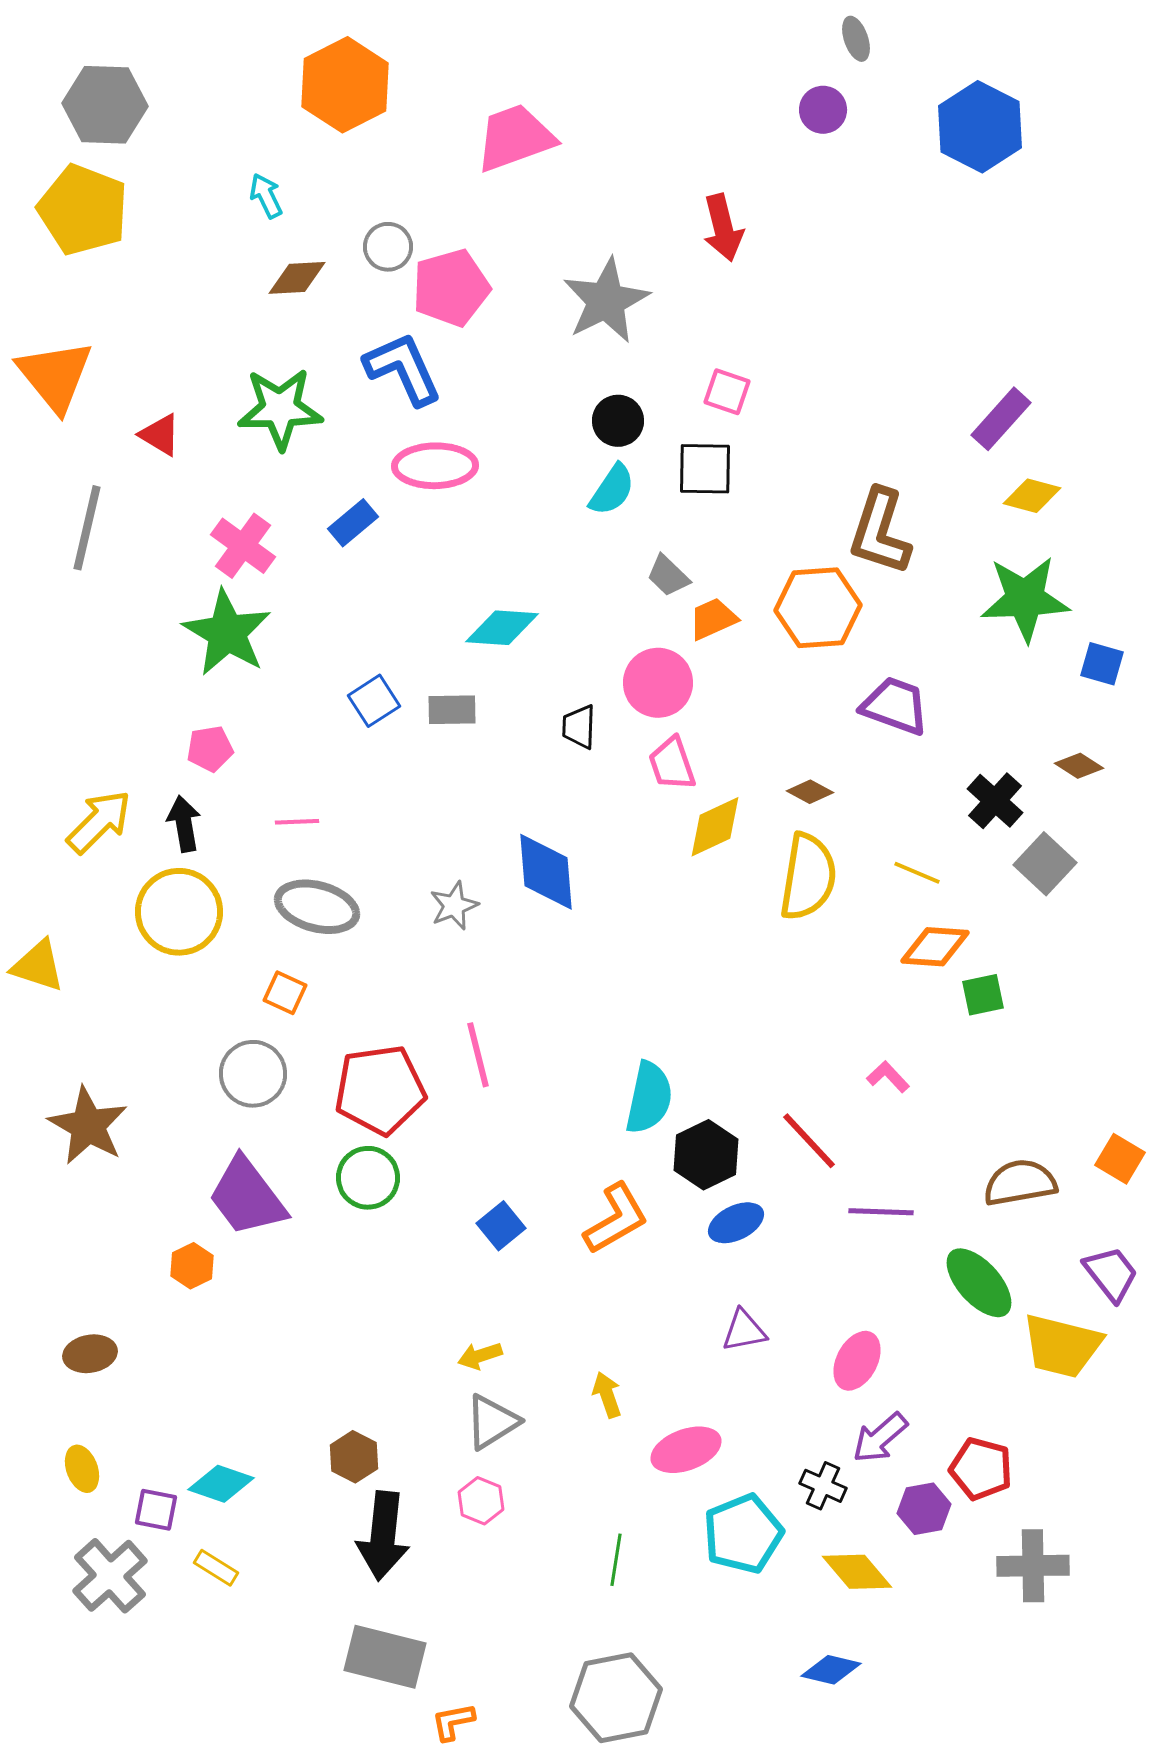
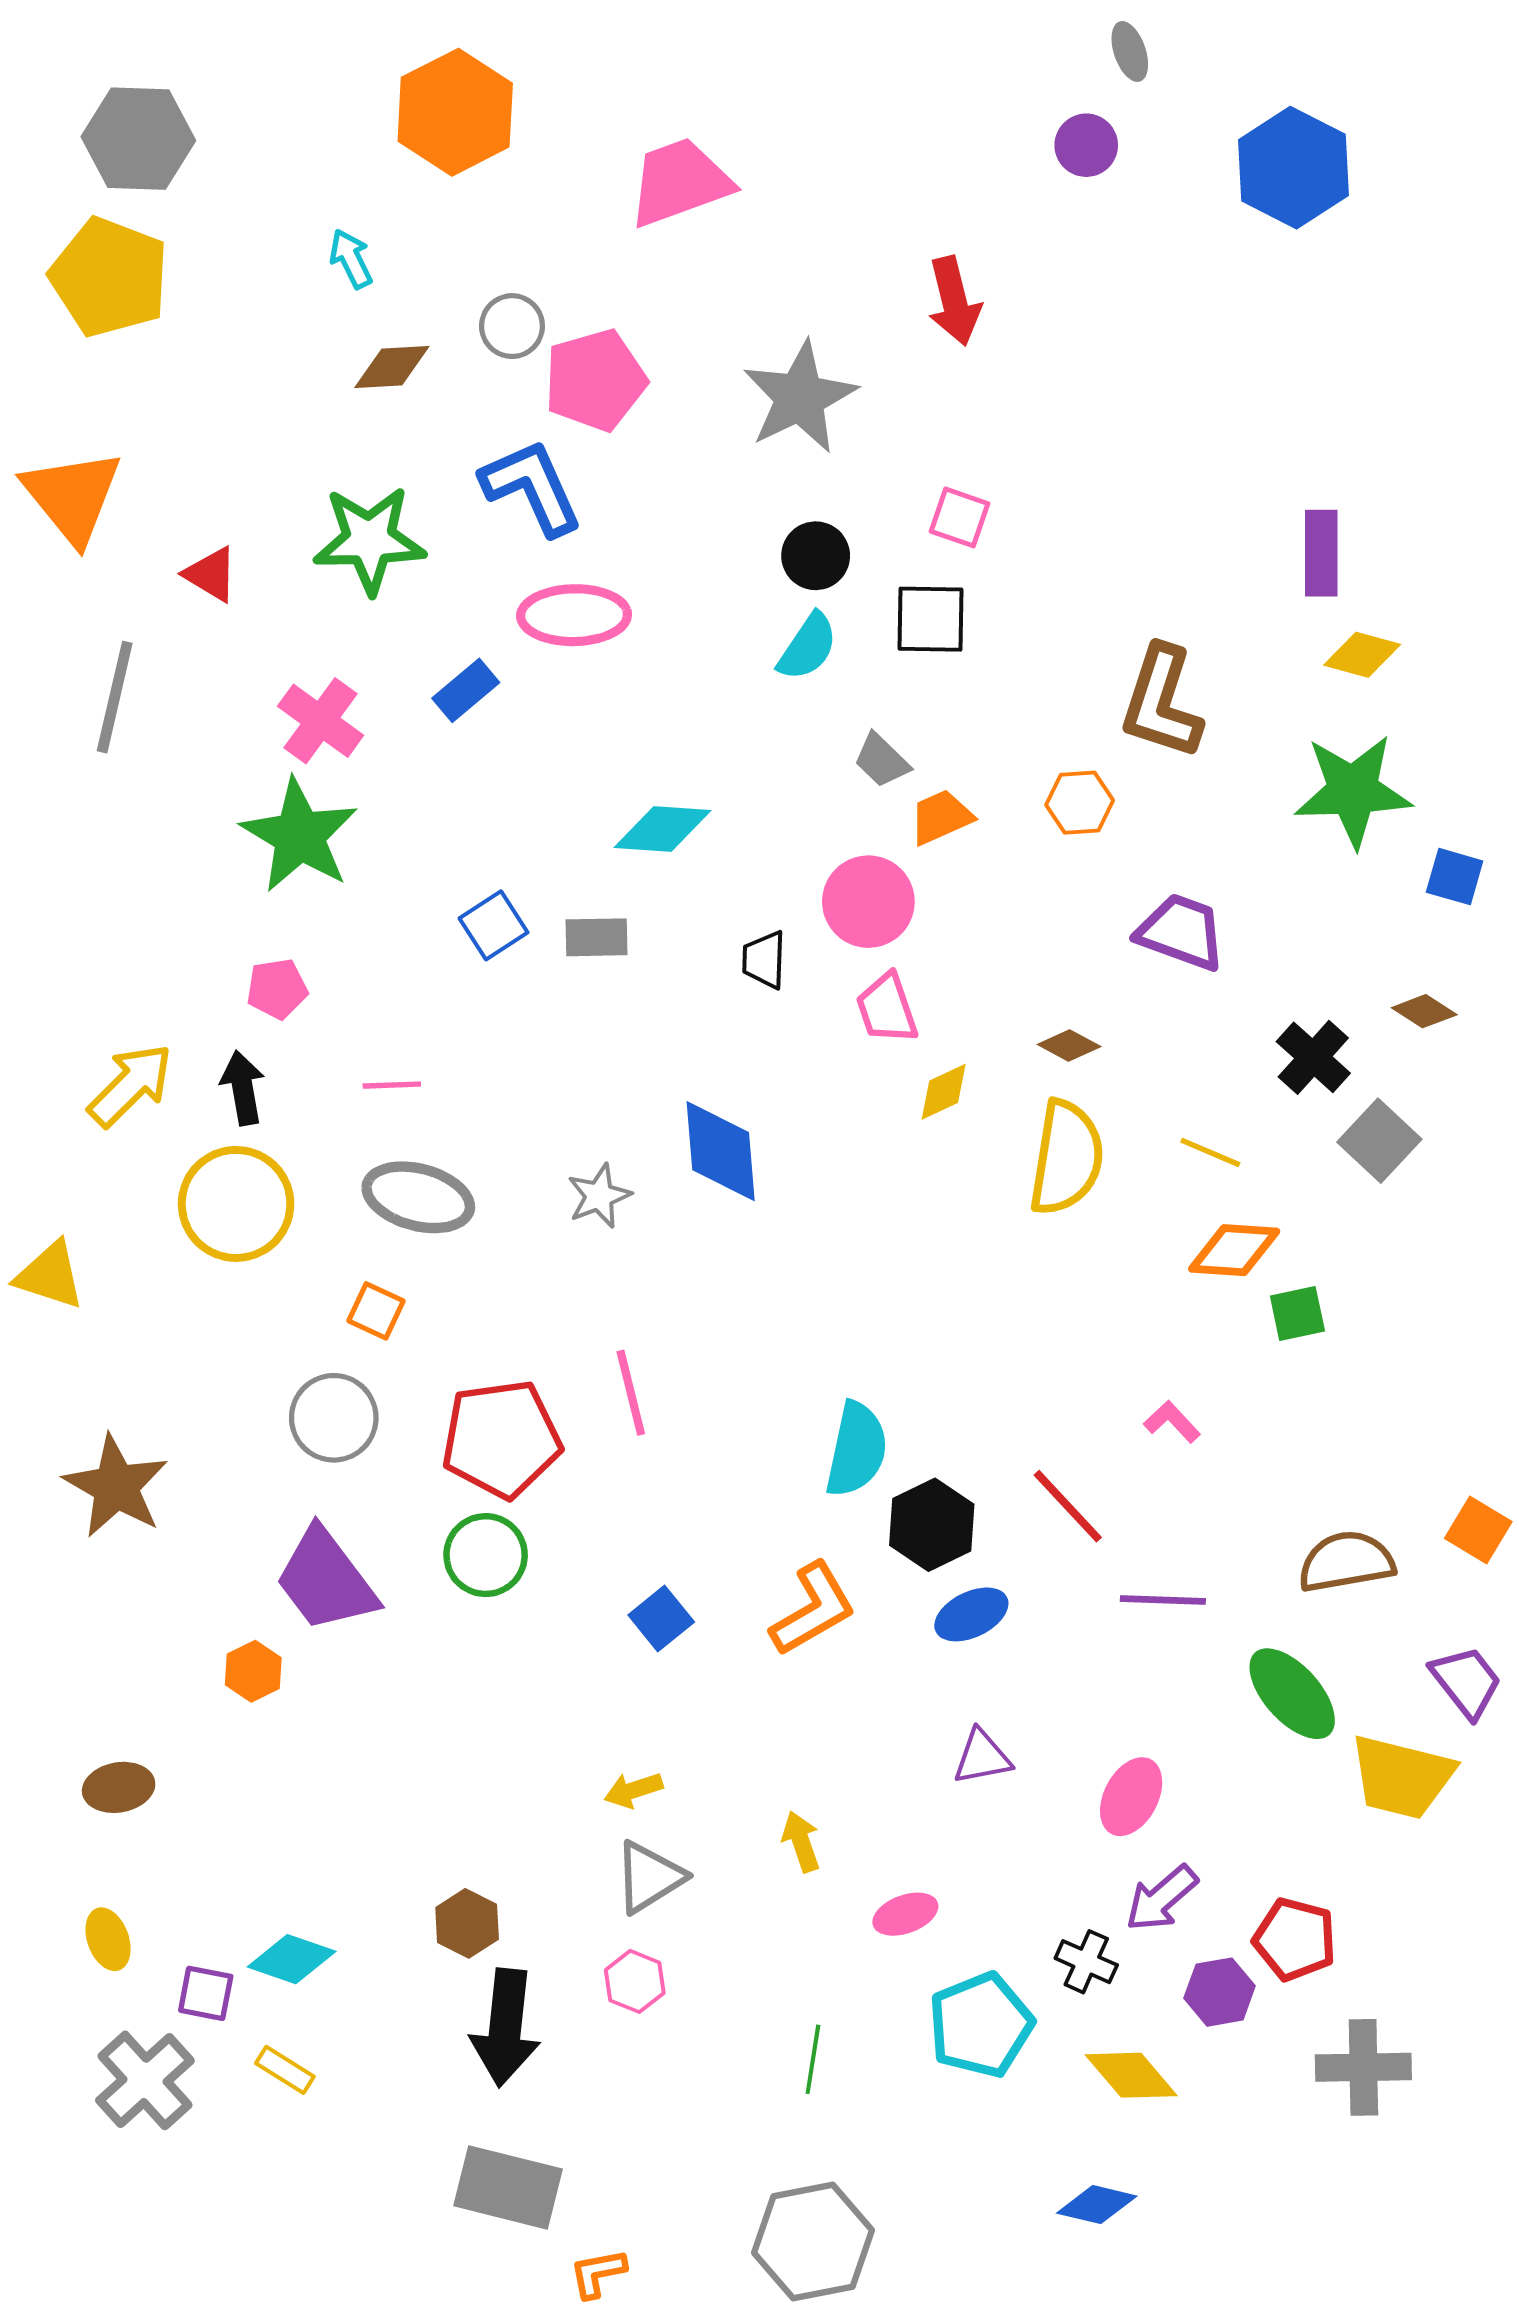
purple rectangle: (1001, 419) -> (1321, 553), turned -42
orange hexagon: (818, 608) -> (1080, 803), size x0.6
yellow diamond: (715, 827) -> (944, 1092), size x0.7
pink ellipse: (686, 1450) -> (905, 1914), size x0.7

